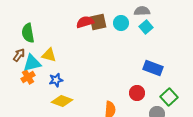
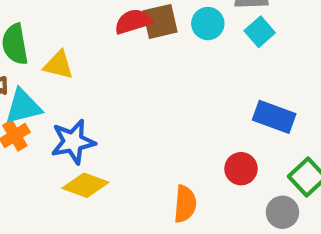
yellow triangle: (49, 55) -> (58, 65), moved
blue star: (56, 80) -> (73, 142), size x1.5

